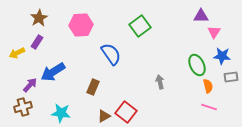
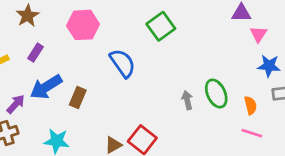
purple rectangle: (37, 42) -> (35, 53), moved
green ellipse: (197, 65) -> (216, 94), moved
brown rectangle: (93, 87) -> (78, 97), moved

